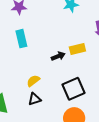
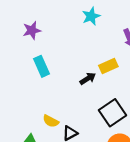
yellow semicircle: (33, 81) -> (51, 121), moved, turned -104

